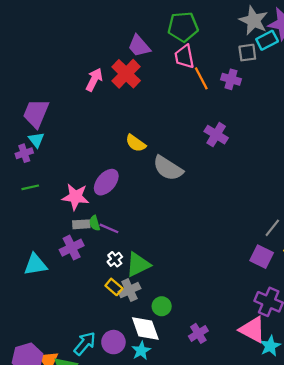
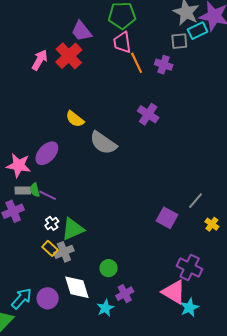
purple square: (262, 257) -> (167, 218), moved
green circle: (162, 306) -> (108, 268), moved
cyan star: (141, 351) -> (105, 308), moved

